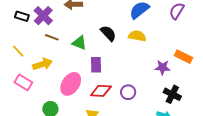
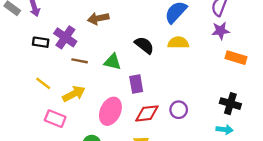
purple star: (163, 67) -> (221, 31), moved

